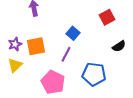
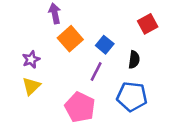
orange square: (36, 46) -> (70, 39), moved, turned -30
black semicircle: (119, 46) -> (134, 60), moved, turned -48

